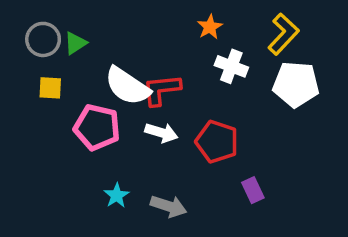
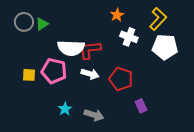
white semicircle: (127, 86) -> (71, 48), turned -32
yellow square: (50, 88) -> (29, 75), moved

